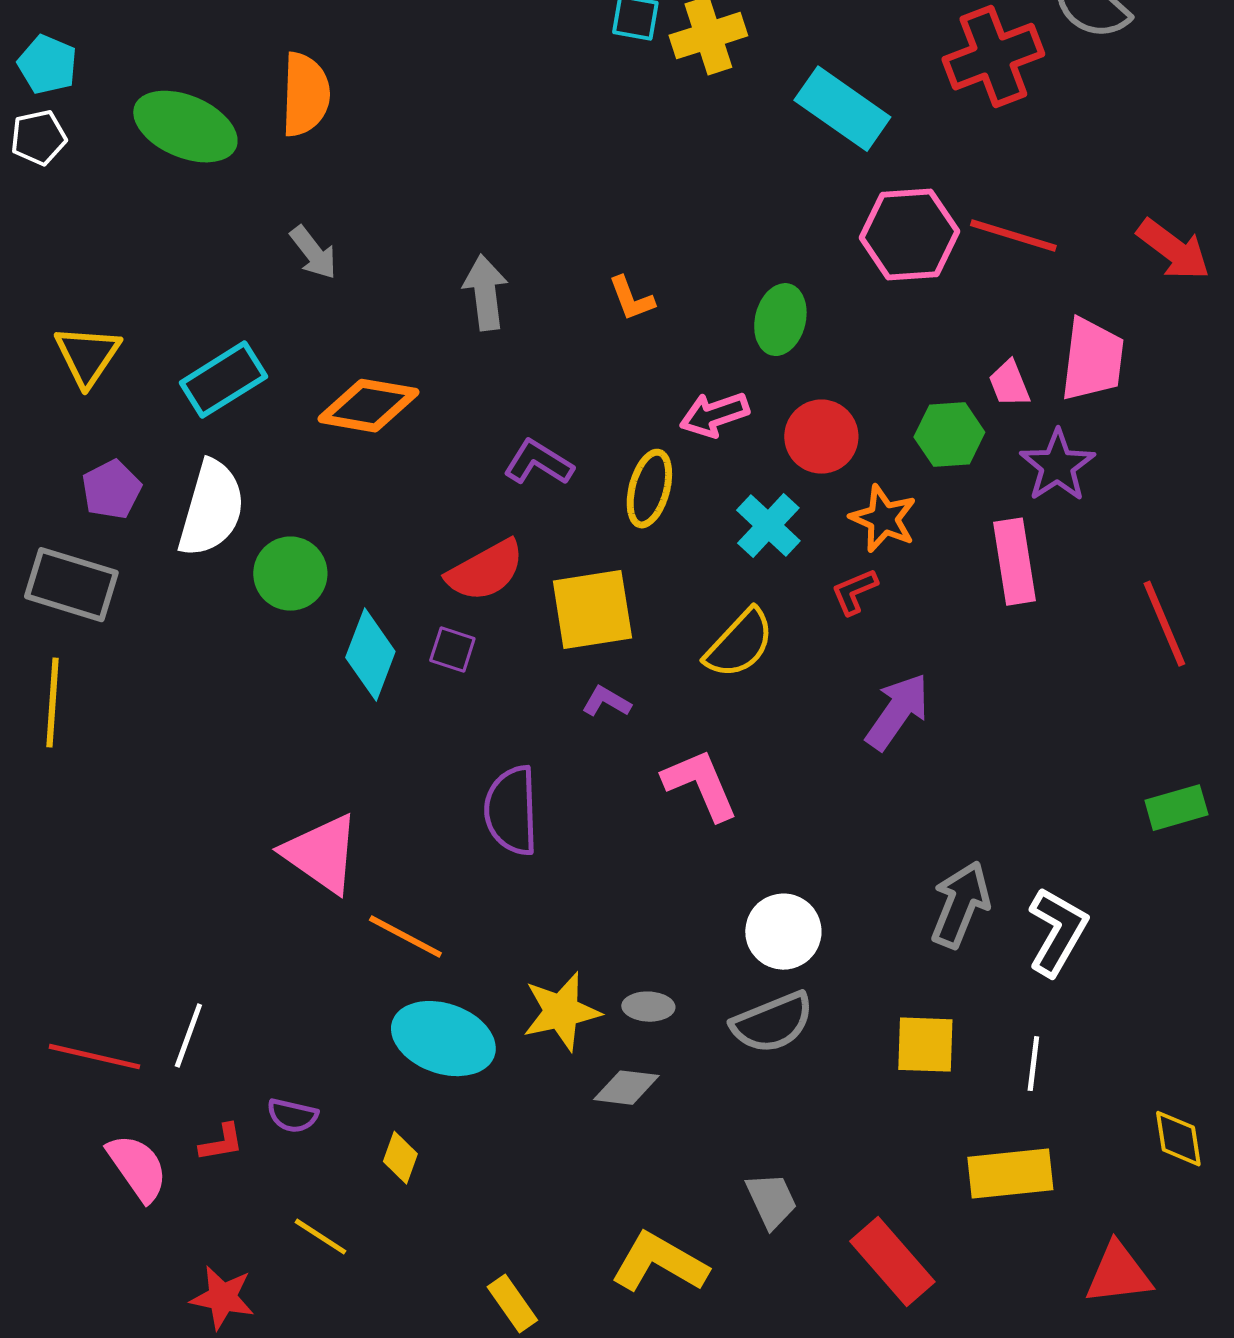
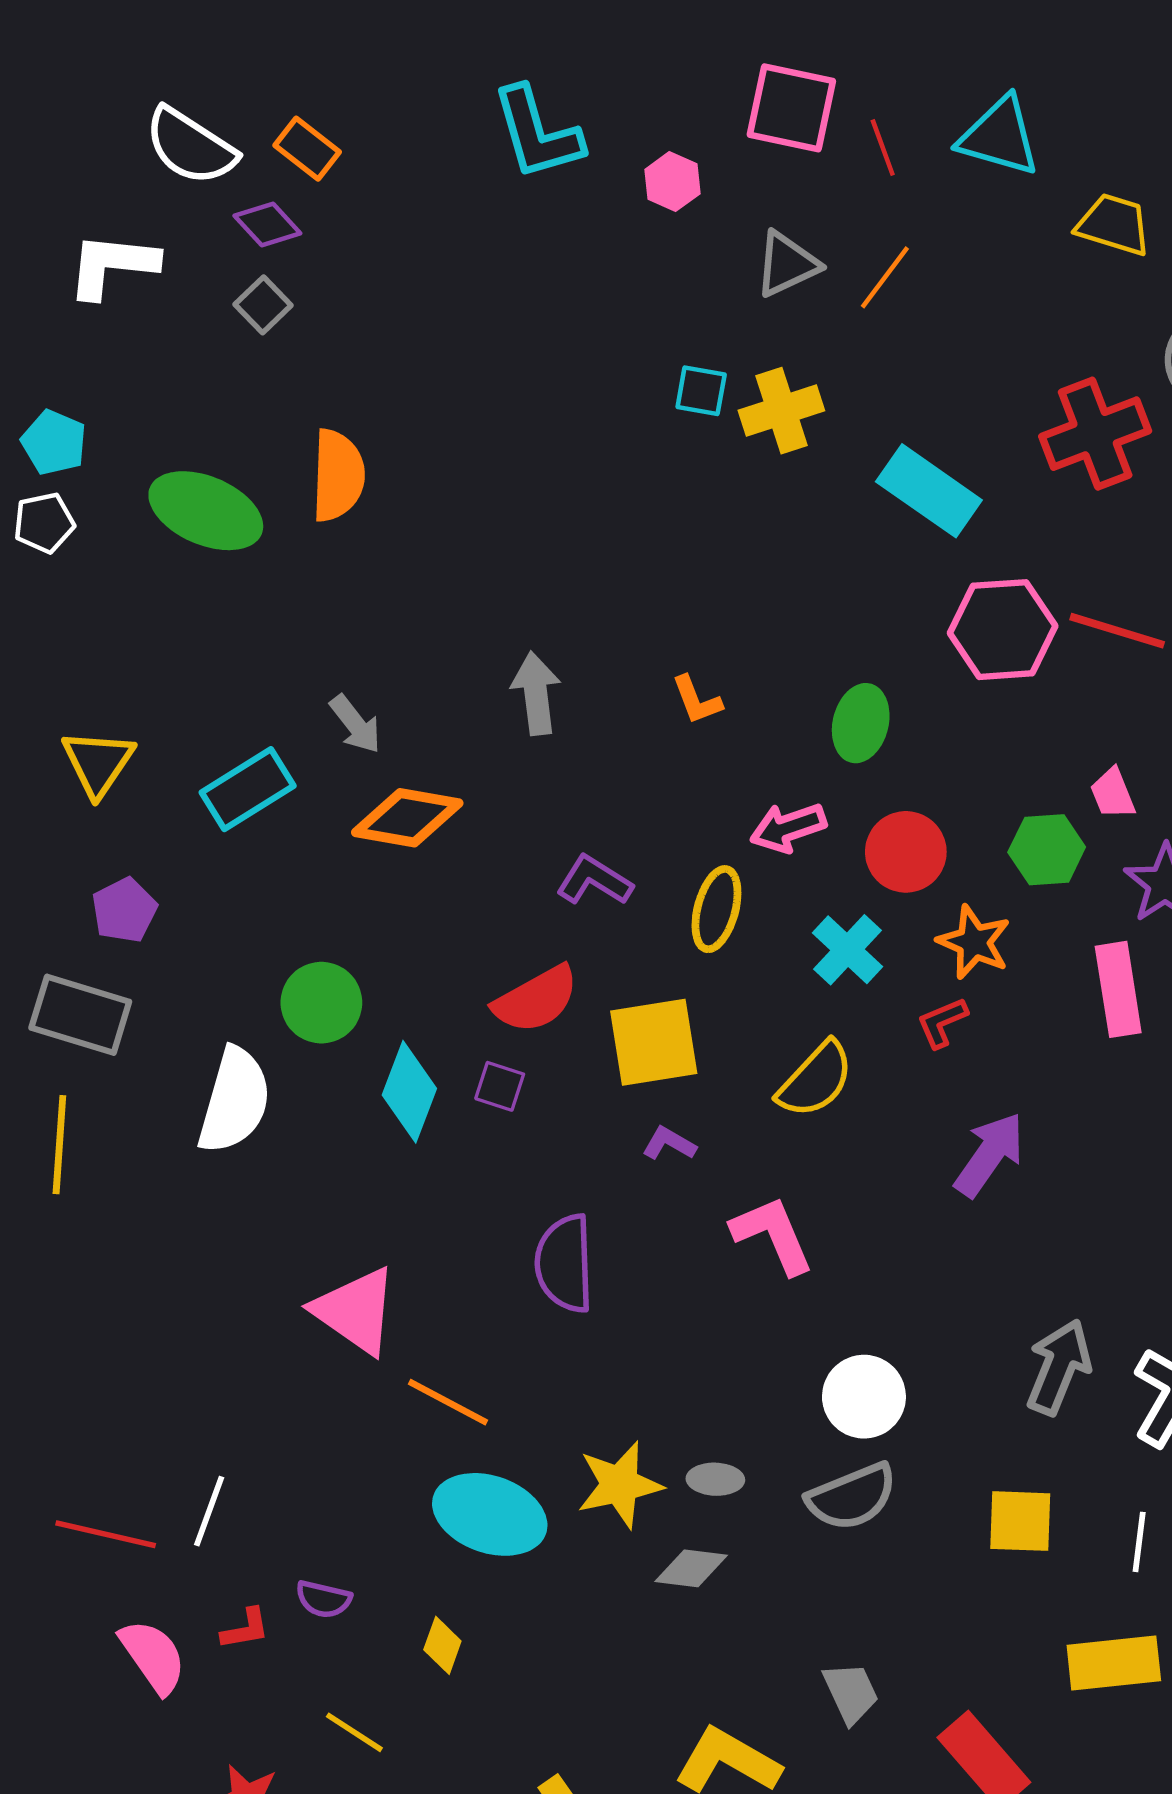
gray arrow: (313, 253) -> (355, 724), moved
white semicircle: (211, 509) -> (234, 1101), moved

